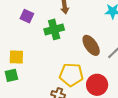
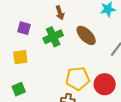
brown ellipse: (91, 45) -> (86, 35), moved
yellow square: (16, 57) -> (20, 57), moved

